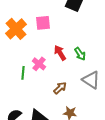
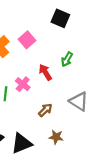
pink square: (43, 23) -> (27, 40), turned -35
green arrow: (80, 54) -> (67, 59), moved, turned 64

